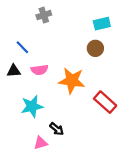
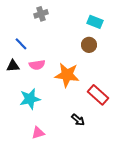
cyan rectangle: (102, 24) -> (95, 22), turned 35
black arrow: (57, 129) -> (78, 120), moved

